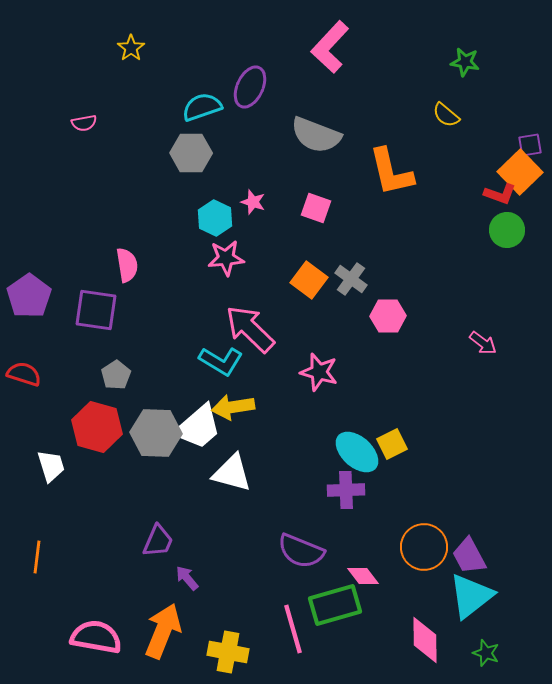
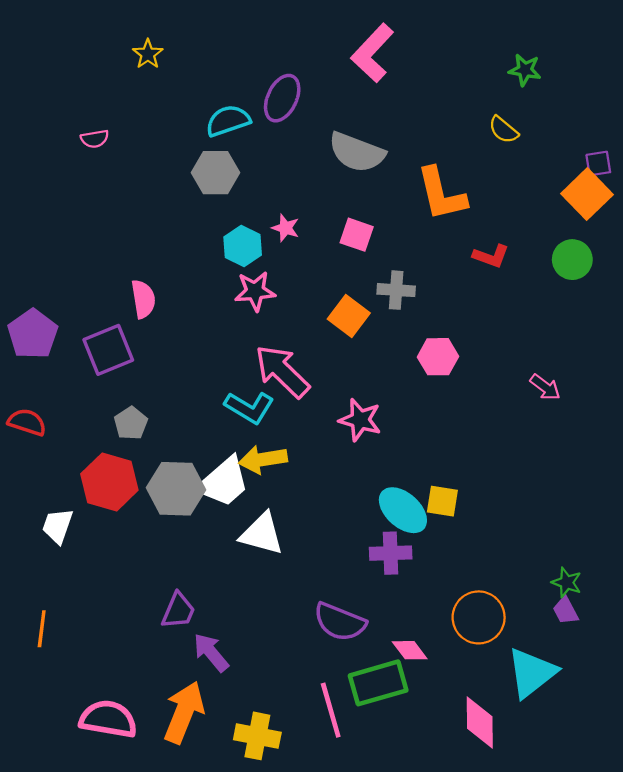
red L-shape: (500, 194) -> (491, 256), moved
gray cross: (351, 279) -> (396, 290), moved, turned -32
purple square: (96, 310) -> (108, 350), turned -30
yellow square: (392, 444) -> (442, 501), turned 36
white trapezoid: (51, 466) -> (57, 526), turned -144
purple trapezoid: (469, 556) -> (566, 611), moved, size x0.7
purple arrow: (187, 578) -> (211, 652), size x1.4
green star: (486, 653) -> (567, 582), moved

